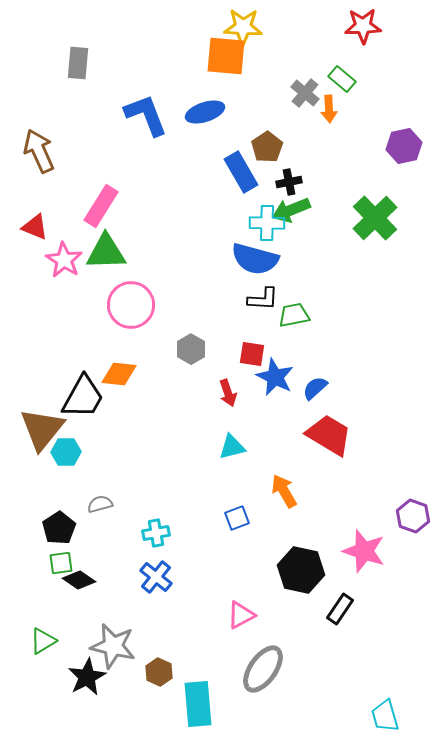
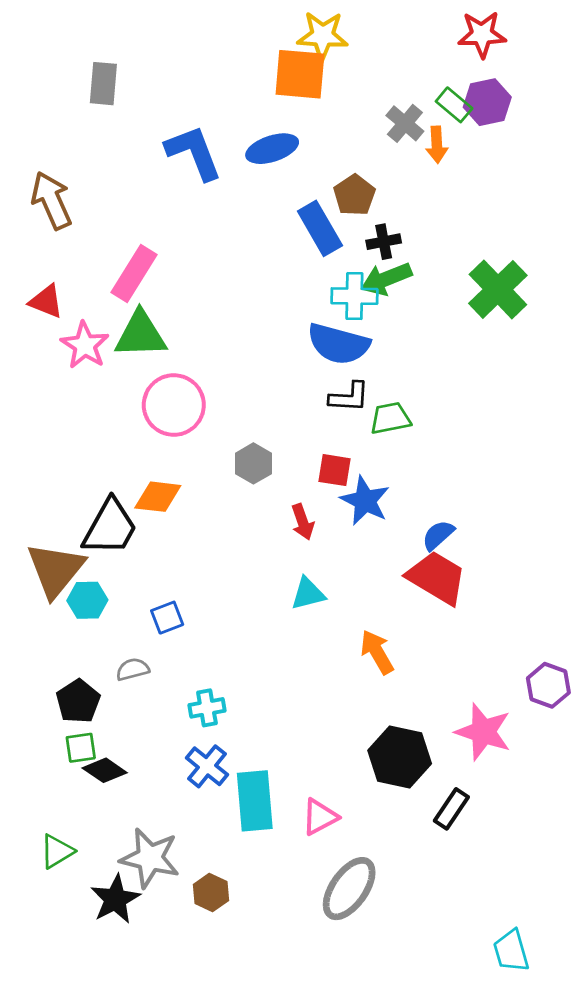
purple hexagon: (404, 146) -> (487, 102), moved
blue semicircle: (315, 388) -> (438, 535), moved
blue square: (237, 518) -> (167, 618), moved
cyan rectangle: (198, 704) -> (255, 801), moved

